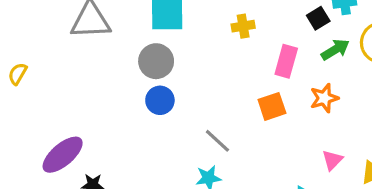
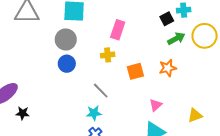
yellow cross: (243, 26) -> (108, 55), moved
pink rectangle: (286, 61) -> (118, 30), moved
pink triangle: (332, 160) -> (156, 105), moved

